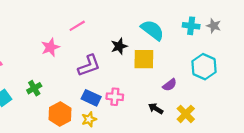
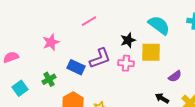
pink star: (50, 47) -> (51, 42), moved
pink cross: (115, 97) -> (126, 63), moved
blue rectangle: (91, 98) -> (76, 67), moved

